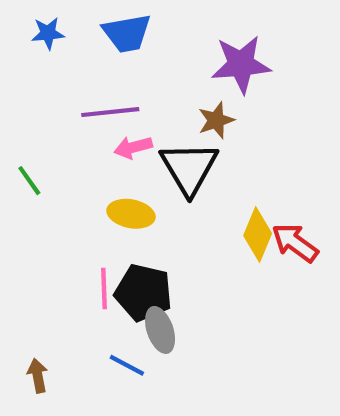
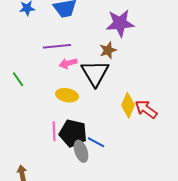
blue line: (127, 365) -> (96, 142), moved

